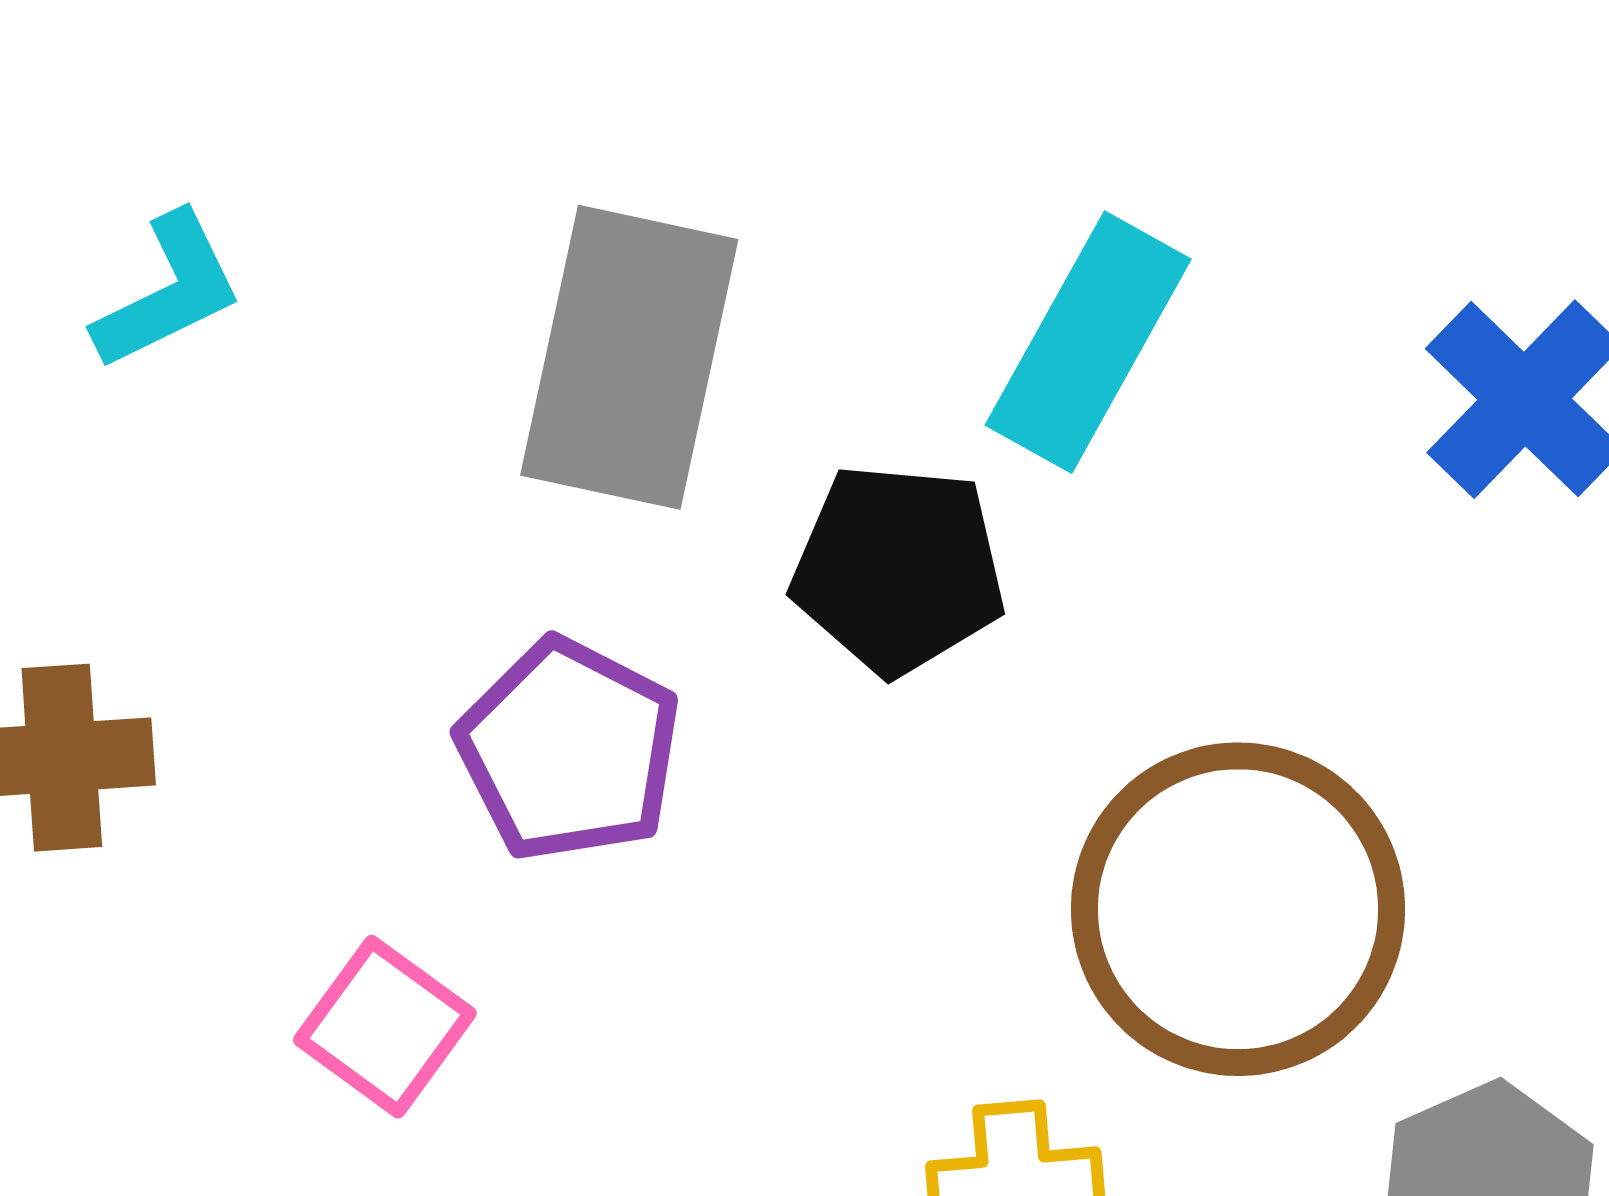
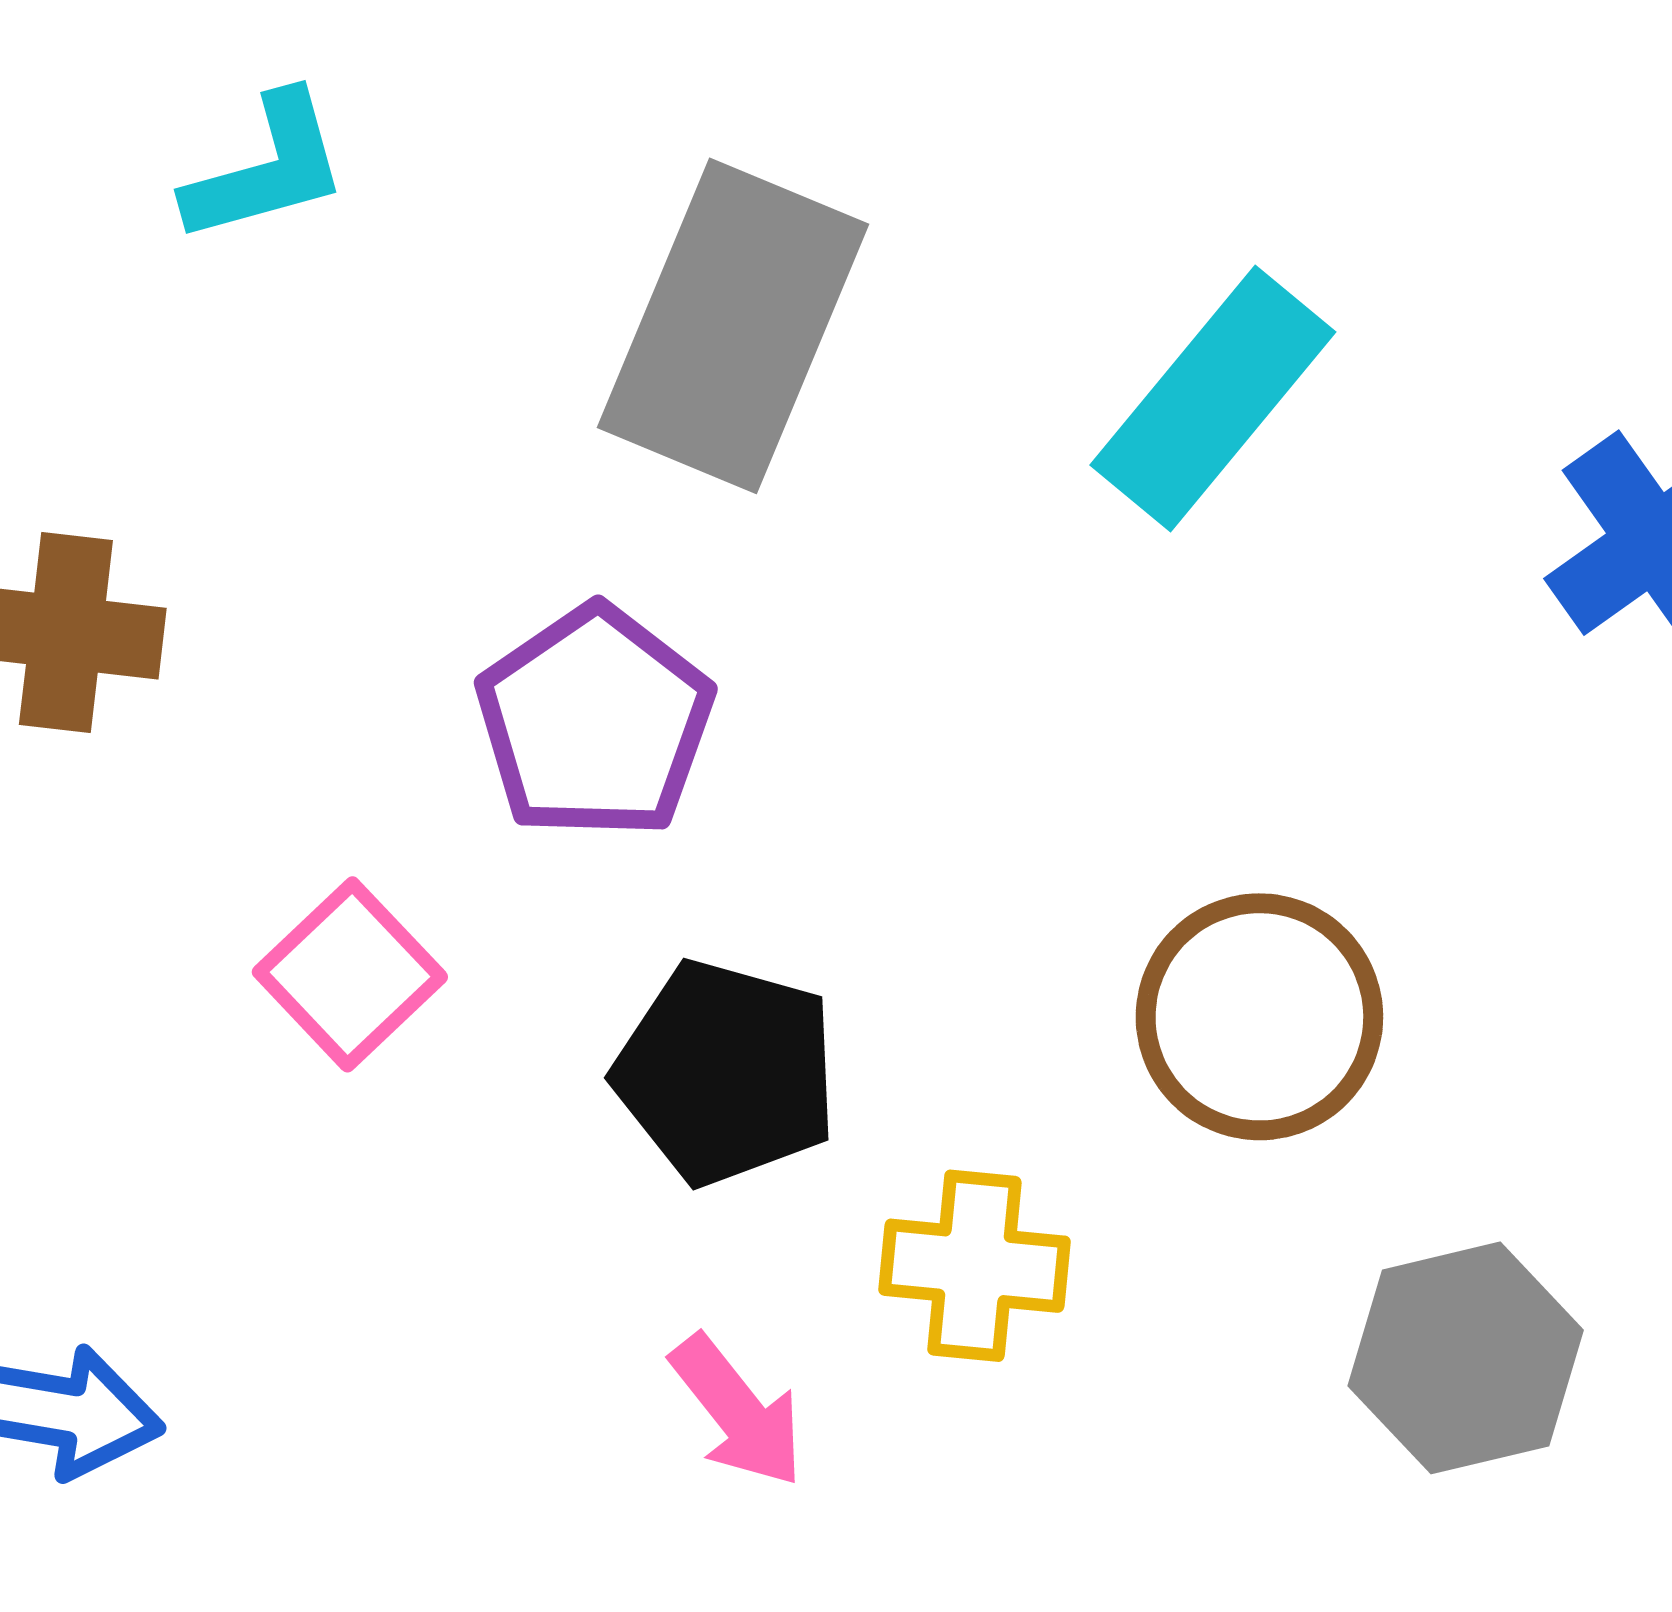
black pentagon: (898, 569) -> (726, 1073), moved
brown circle: (1238, 909) -> (1259, 1017), size x0.7

